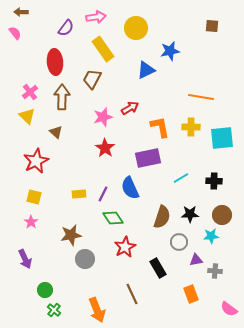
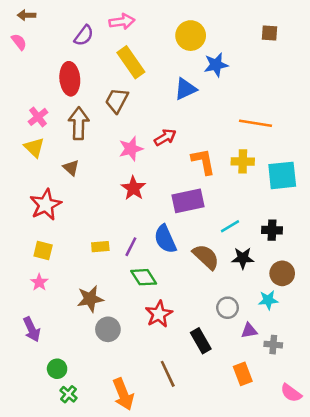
yellow circle: (136, 28) -> (191, 36), moved
black star: (190, 214) -> (243, 258), moved
brown semicircle: (162, 217) -> (206, 257), moved, turned -65

